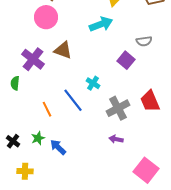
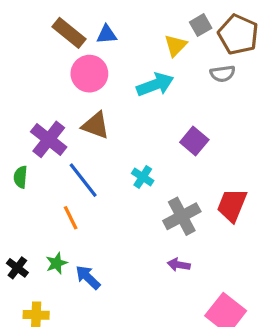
pink circle: (46, 17) -> (89, 74), moved
gray semicircle: (144, 41) -> (223, 74), moved
blue line: (73, 100) -> (83, 180), moved
red trapezoid: (150, 101) -> (232, 205), turned 45

